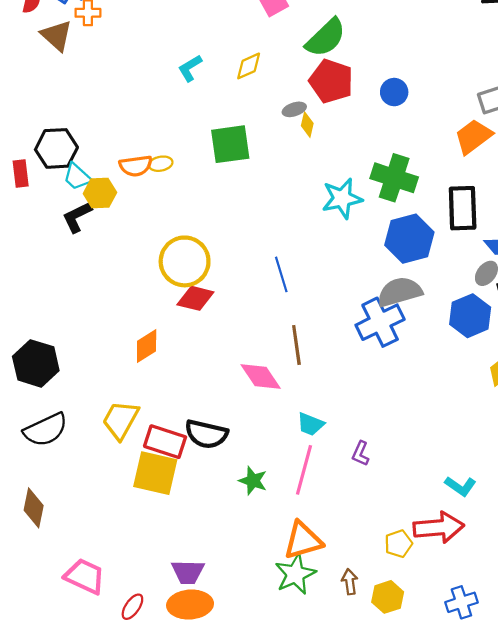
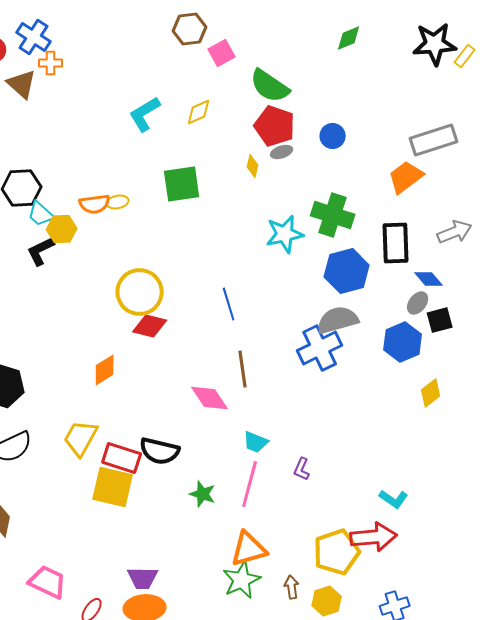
green semicircle: (326, 38) -> (270, 86), turned 78
cyan L-shape: (190, 68) -> (145, 114), size x1.4
gray ellipse: (294, 109) -> (282, 152), moved
yellow pentagon: (398, 544) -> (337, 552), size x1.8

